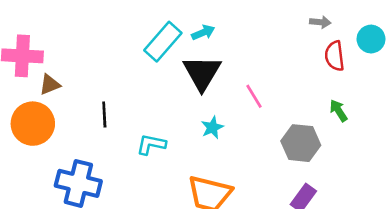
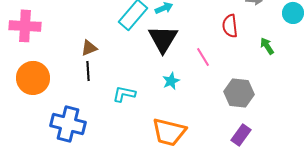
red semicircle: (335, 56) -> (230, 26), moved
brown triangle: (50, 85) -> (89, 48), moved
green arrow: (338, 111) -> (267, 46), moved

